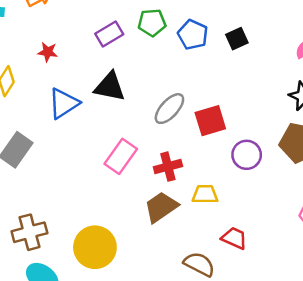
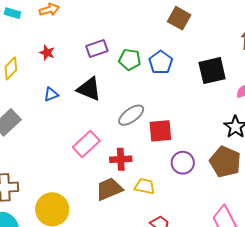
green pentagon: (152, 23) -> (130, 60), moved
black square: (237, 39) -> (212, 71), moved, size x1.6
blue triangle: (64, 103) -> (51, 94), size x0.6

